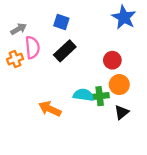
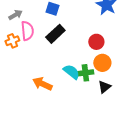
cyan semicircle: (83, 95) -> (71, 72), turned 30

